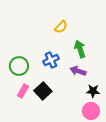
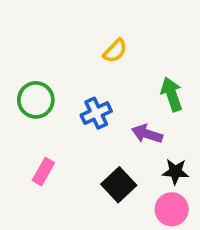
green arrow: (80, 49) -> (172, 94), moved
green circle: (19, 66) -> (36, 100), moved
black square: (43, 91) -> (119, 185), moved

